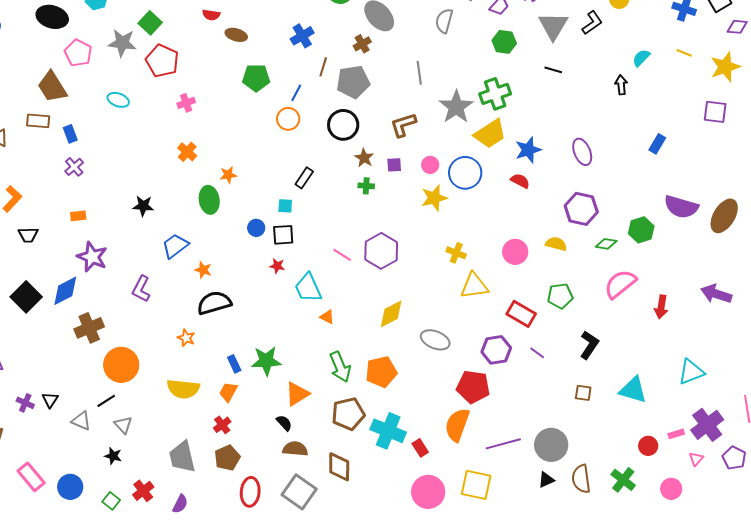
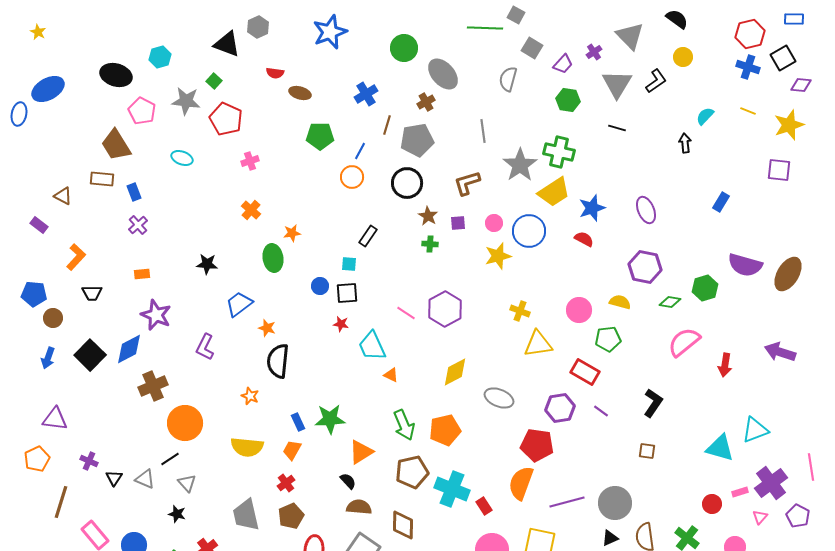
green square: (150, 23) -> (214, 81), size x0.7
green cross: (495, 94) -> (559, 152), turned 32
green pentagon: (560, 296) -> (608, 339), moved
black semicircle: (214, 303) -> (278, 361), turned -68
cyan triangle: (633, 390) -> (720, 448), moved
black triangle: (50, 400) -> (114, 478), moved

